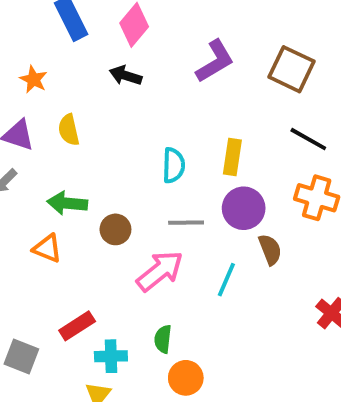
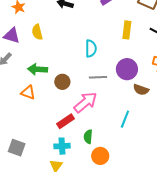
yellow rectangle: (232, 157) -> (127, 30), moved
brown semicircle: (270, 249) -> (141, 90), turned 133
cyan line: (226, 280) -> (125, 119), moved
red rectangle: (77, 326) -> (65, 121), moved

